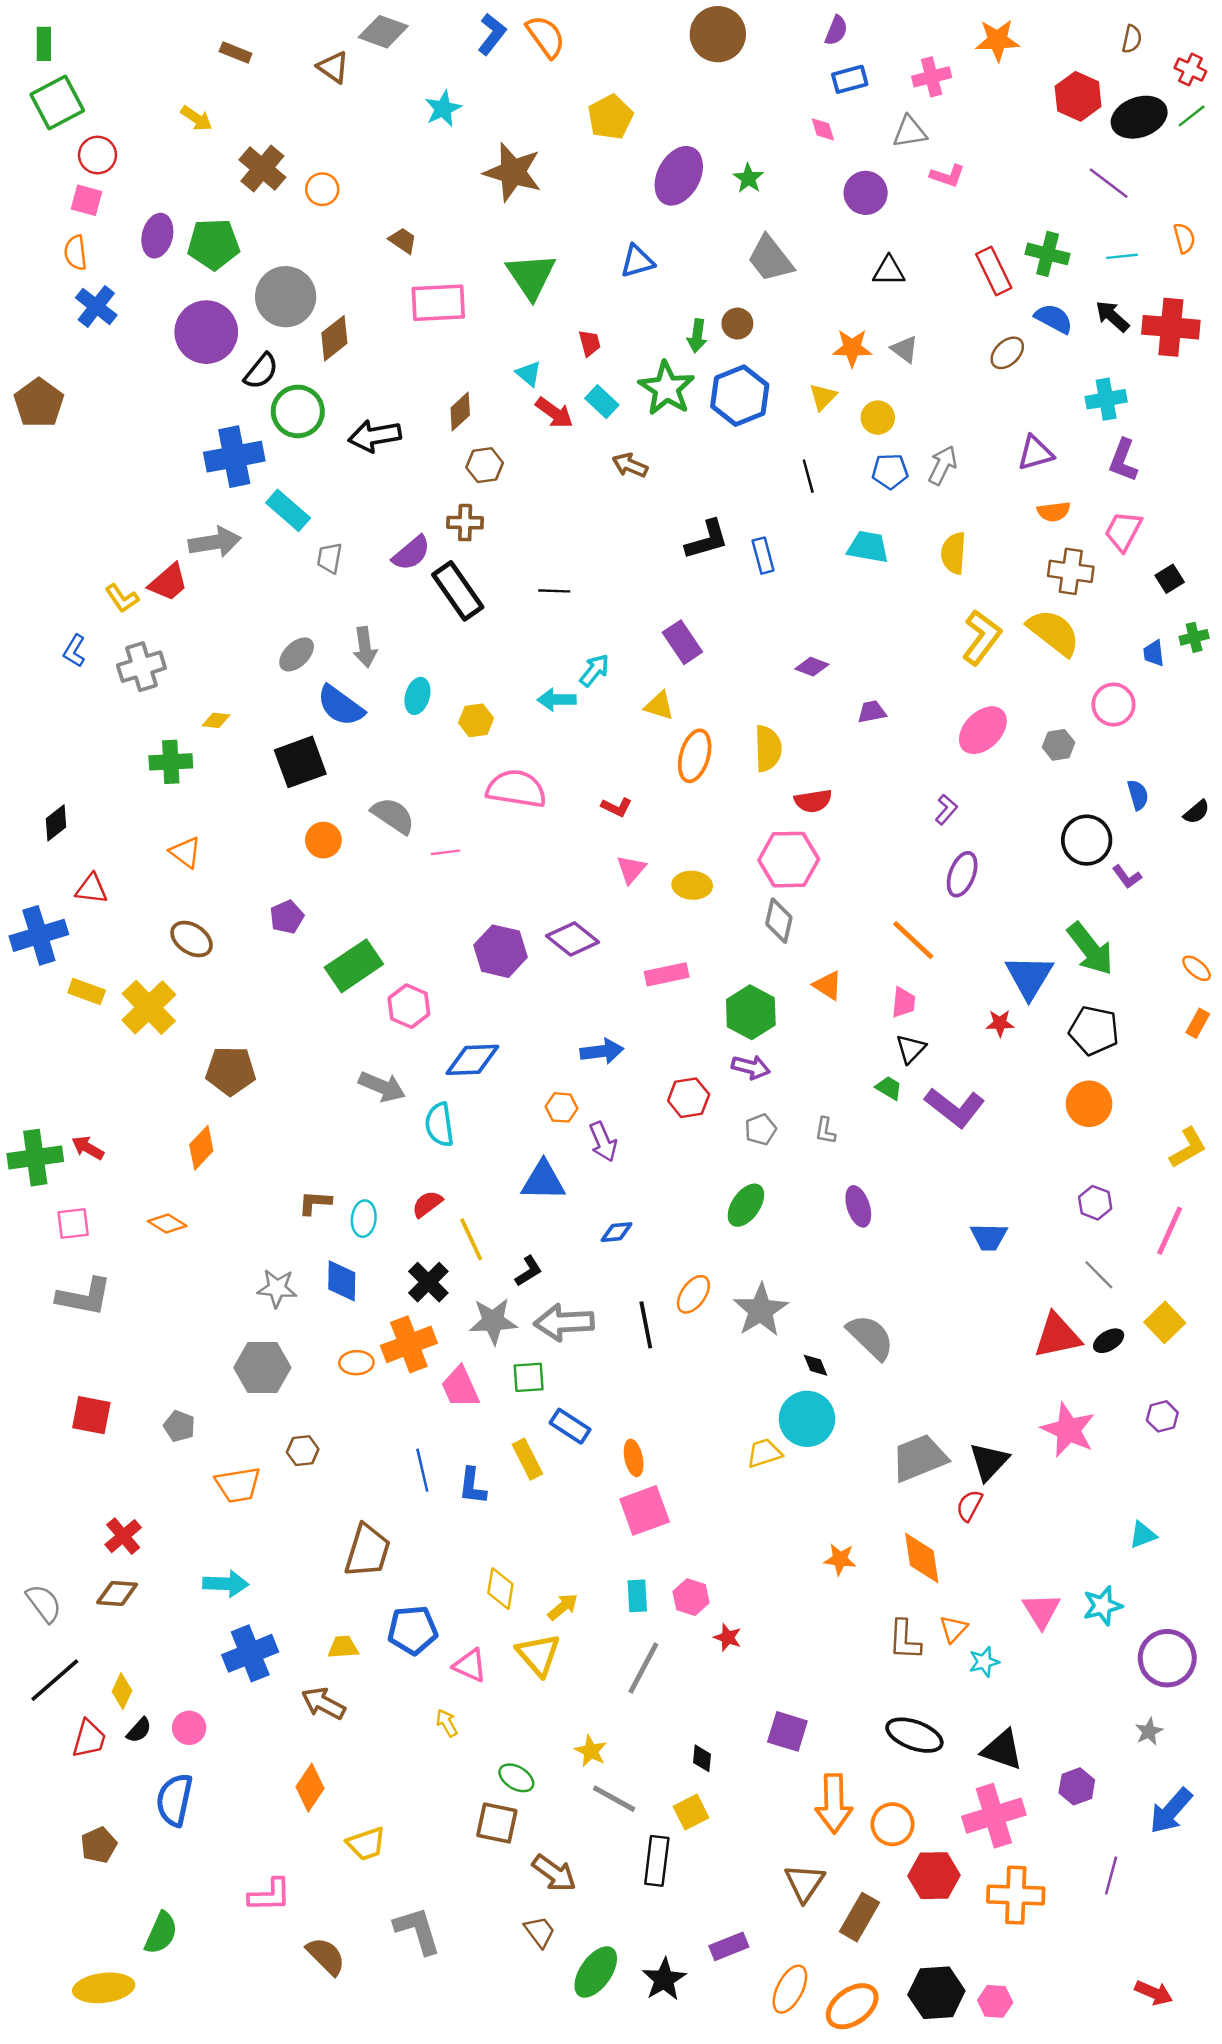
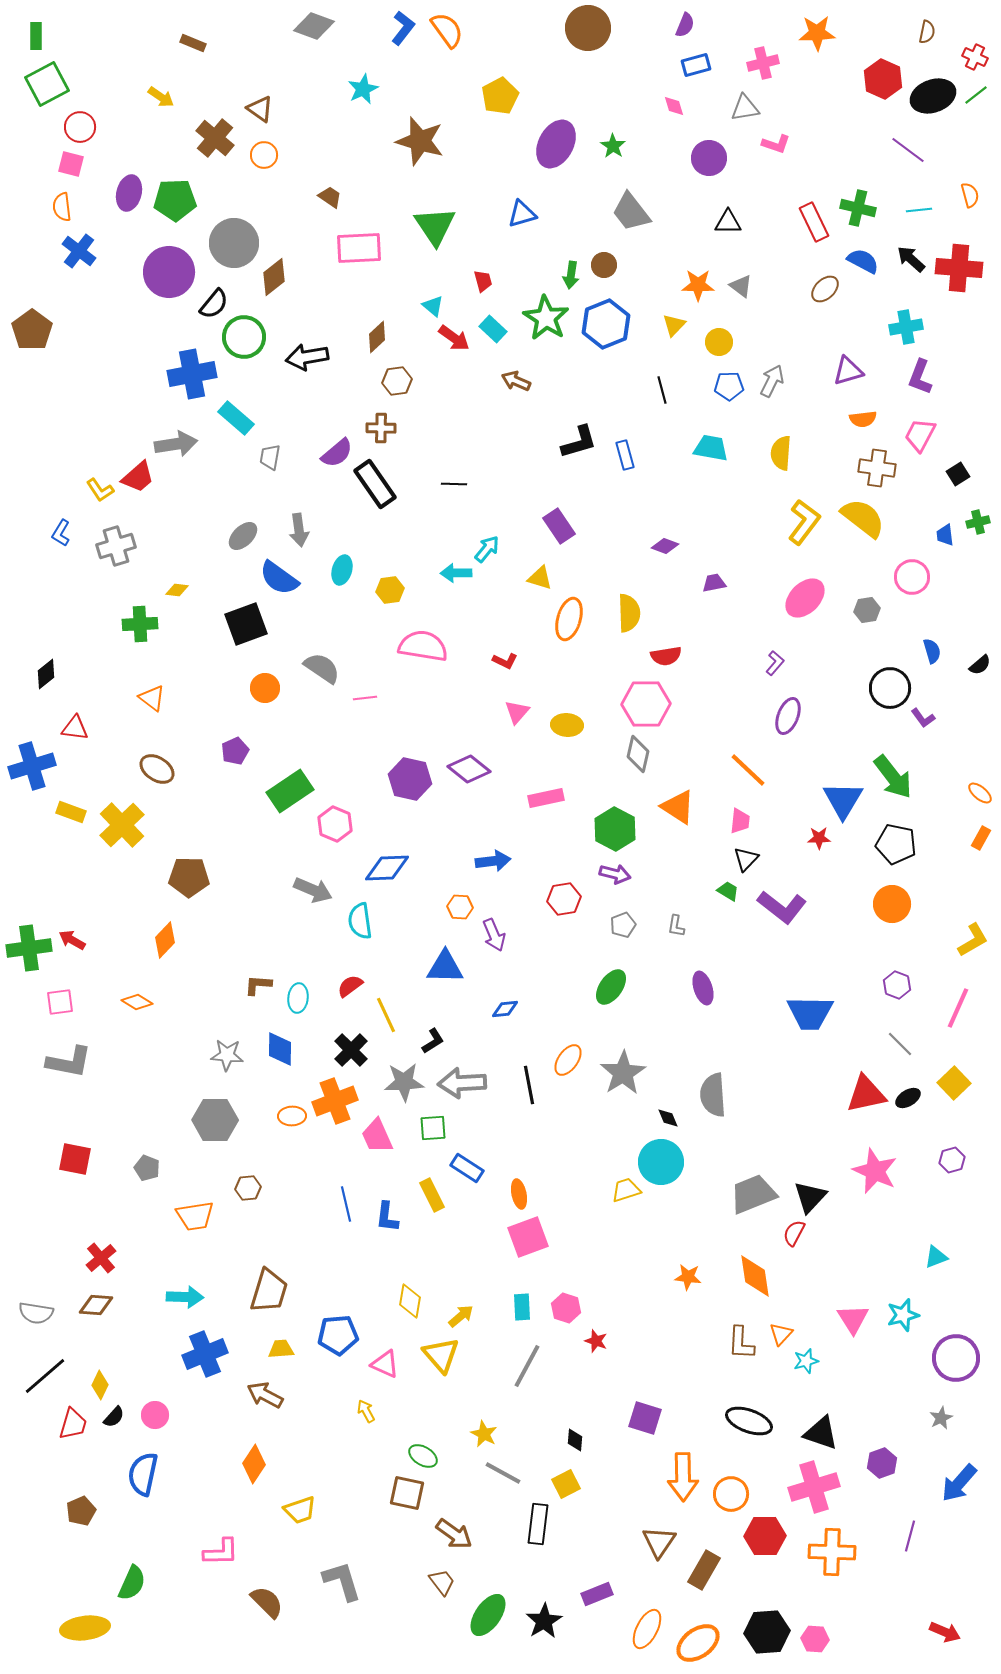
brown triangle: (333, 67) -> (260, 109), moved
orange triangle: (828, 985) -> (678, 807), size x1.4
blue trapezoid: (989, 1237) -> (810, 1013), size x1.5
gray semicircle: (870, 1337) -> (713, 1095), turned -138
brown trapezoid: (367, 1551) -> (269, 1291), moved
gray semicircle: (44, 1603) -> (36, 1313), turned 136

